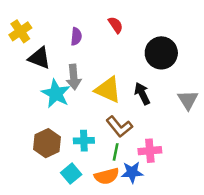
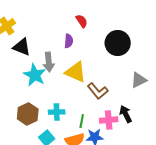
purple semicircle: (76, 36) -> (69, 41), moved
black arrow: (142, 94) -> (126, 114), moved
gray triangle: (188, 100) -> (139, 80), turned 36
brown L-shape: (119, 127) -> (98, 91), moved

